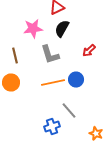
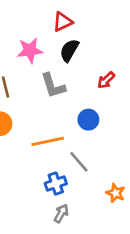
orange line: (53, 82) -> (48, 141), moved

